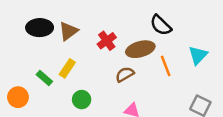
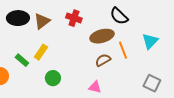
red cross: (107, 41) -> (74, 18), moved, turned -35
brown semicircle: (125, 74) -> (103, 60), moved

